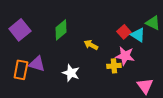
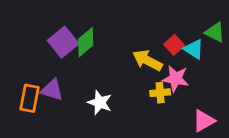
purple square: (20, 30) -> (63, 42), moved
yellow arrow: (91, 45) -> (147, 60), moved, size x1.5
pink triangle: (145, 86) -> (204, 121), turned 36

